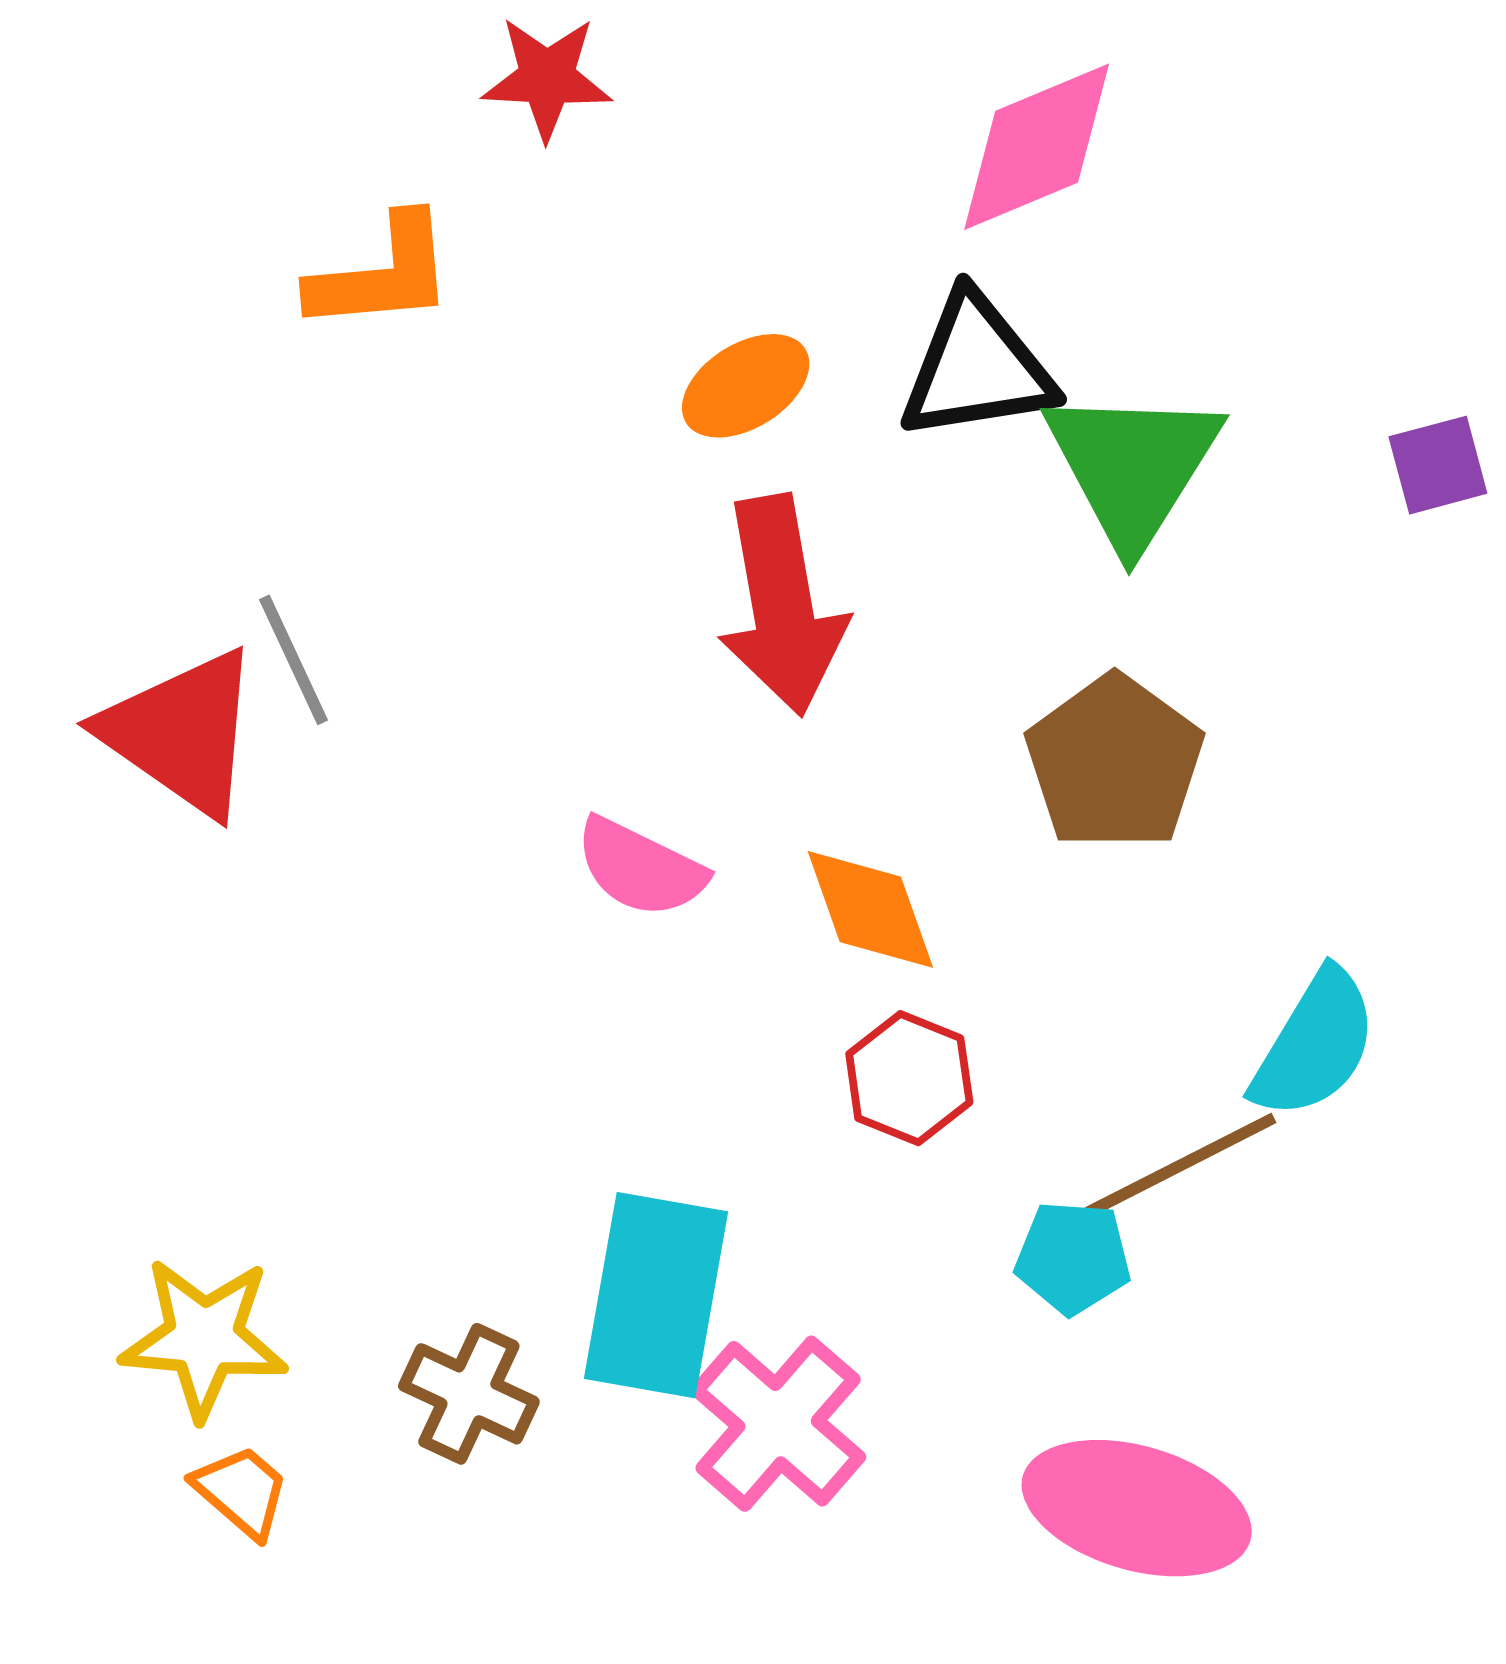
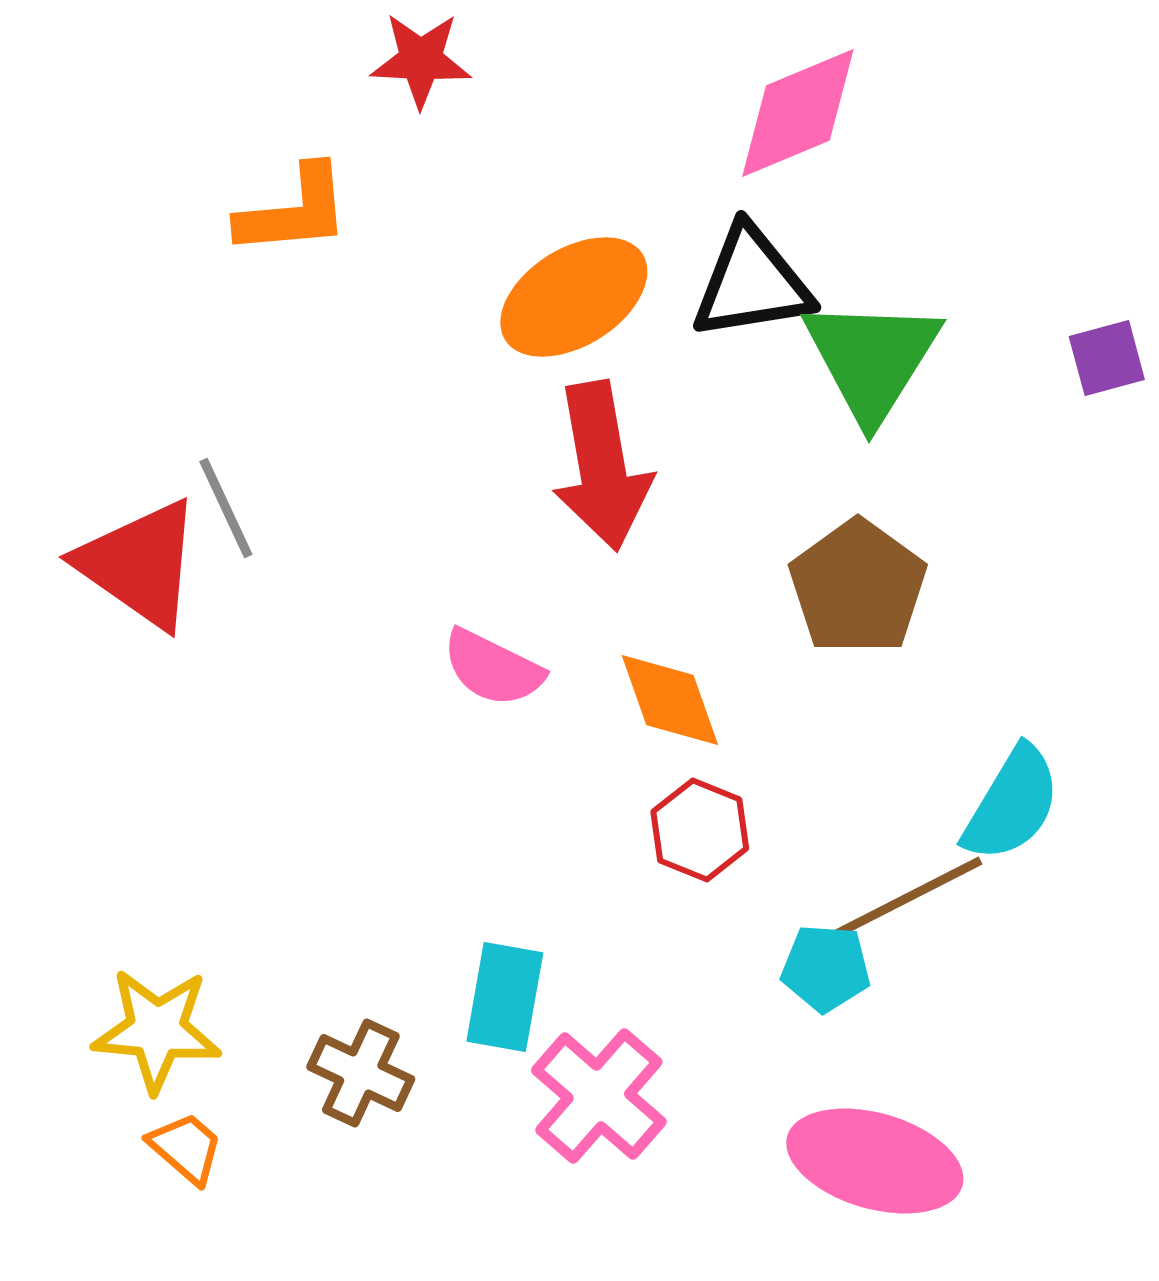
orange ellipse: (746, 386) -> (574, 297), size x1.5
cyan rectangle: (656, 1295) -> (505, 997), size x0.7

